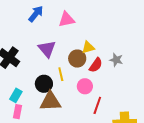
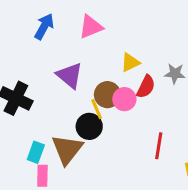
brown circle: (77, 59) -> (107, 95), moved
black circle: (44, 84) -> (89, 126), moved
pink circle: (85, 86) -> (124, 99), moved
brown triangle: (50, 101) -> (67, 149), moved, turned -40

